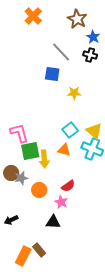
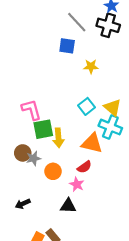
black cross: (90, 55) -> (108, 25), size x1.5
orange triangle: (64, 150) -> (92, 143), moved, size x1.5

